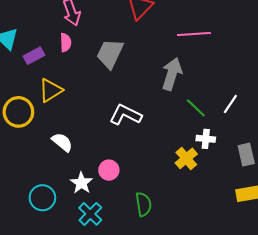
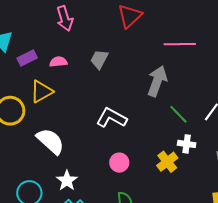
pink semicircle: (66, 42) -> (58, 62), moved, turned -96
gray trapezoid: (110, 54) -> (99, 59), size x0.7
white semicircle: (62, 142) -> (50, 141), size x1.4
pink circle: (109, 170) -> (119, 163), moved

